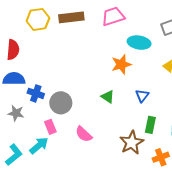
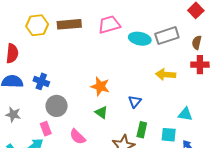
cyan ellipse: (139, 43) -> (140, 39), moved
orange star: (121, 64) -> (100, 86), moved, turned 30
blue cross: (36, 93) -> (41, 81), moved
green triangle: (108, 97) -> (101, 112), moved

